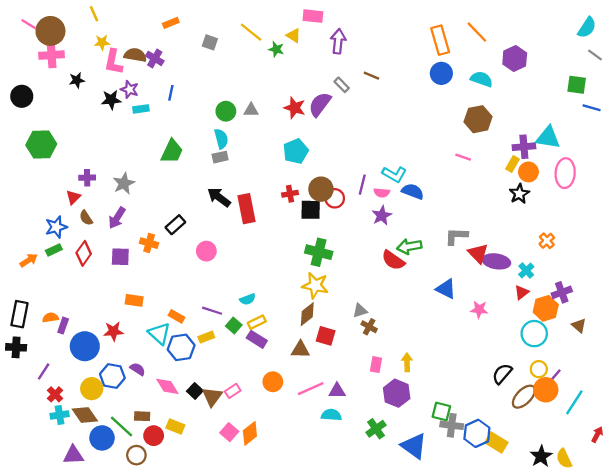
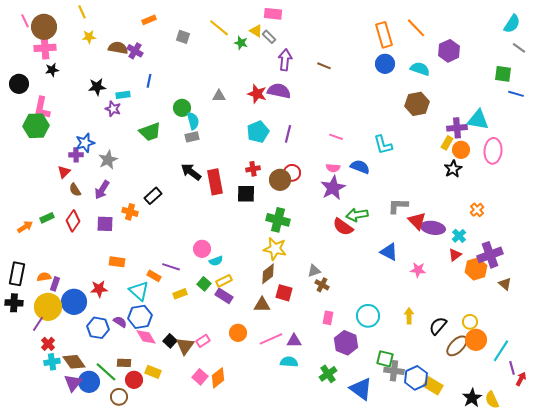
pink line: (29, 24) -> (25, 21), turned 32
purple arrow: (338, 41) -> (285, 60), moved
pink L-shape: (113, 62) -> (42, 108), moved
black star: (77, 80) -> (52, 70), moved
gray rectangle: (342, 85) -> (269, 37), moved
purple star: (130, 89) -> (113, 109), moved
purple semicircle: (320, 104) -> (279, 91), turned 65
green circle: (226, 111) -> (182, 108), moved
green trapezoid: (172, 151) -> (150, 132), turned 45
pink line: (463, 157) -> (336, 137), moved
cyan L-shape: (394, 174) -> (383, 145), moved, turned 45
purple line: (362, 185) -> (288, 134), moved
brown circle: (321, 189) -> (280, 180), moved
black square: (311, 210) -> (246, 194), moved
purple star: (382, 216) -> (333, 188), size x1.4
blue star: (56, 227) -> (85, 143), moved
pink circle: (206, 251) -> (202, 249), moved
purple cross: (562, 292) -> (490, 255), size x1.4
purple line: (212, 311) -> (171, 267), moved
cyan circle: (534, 334) -> (368, 316), moved
blue hexagon: (181, 347) -> (140, 317), moved
yellow arrow: (407, 362) -> (409, 316), moved
purple line: (555, 376) -> (512, 368), moved, turned -56
yellow circle: (92, 389) -> (48, 307), moved, size x1.4
purple triangle: (73, 455) -> (73, 383), moved, turned -48

